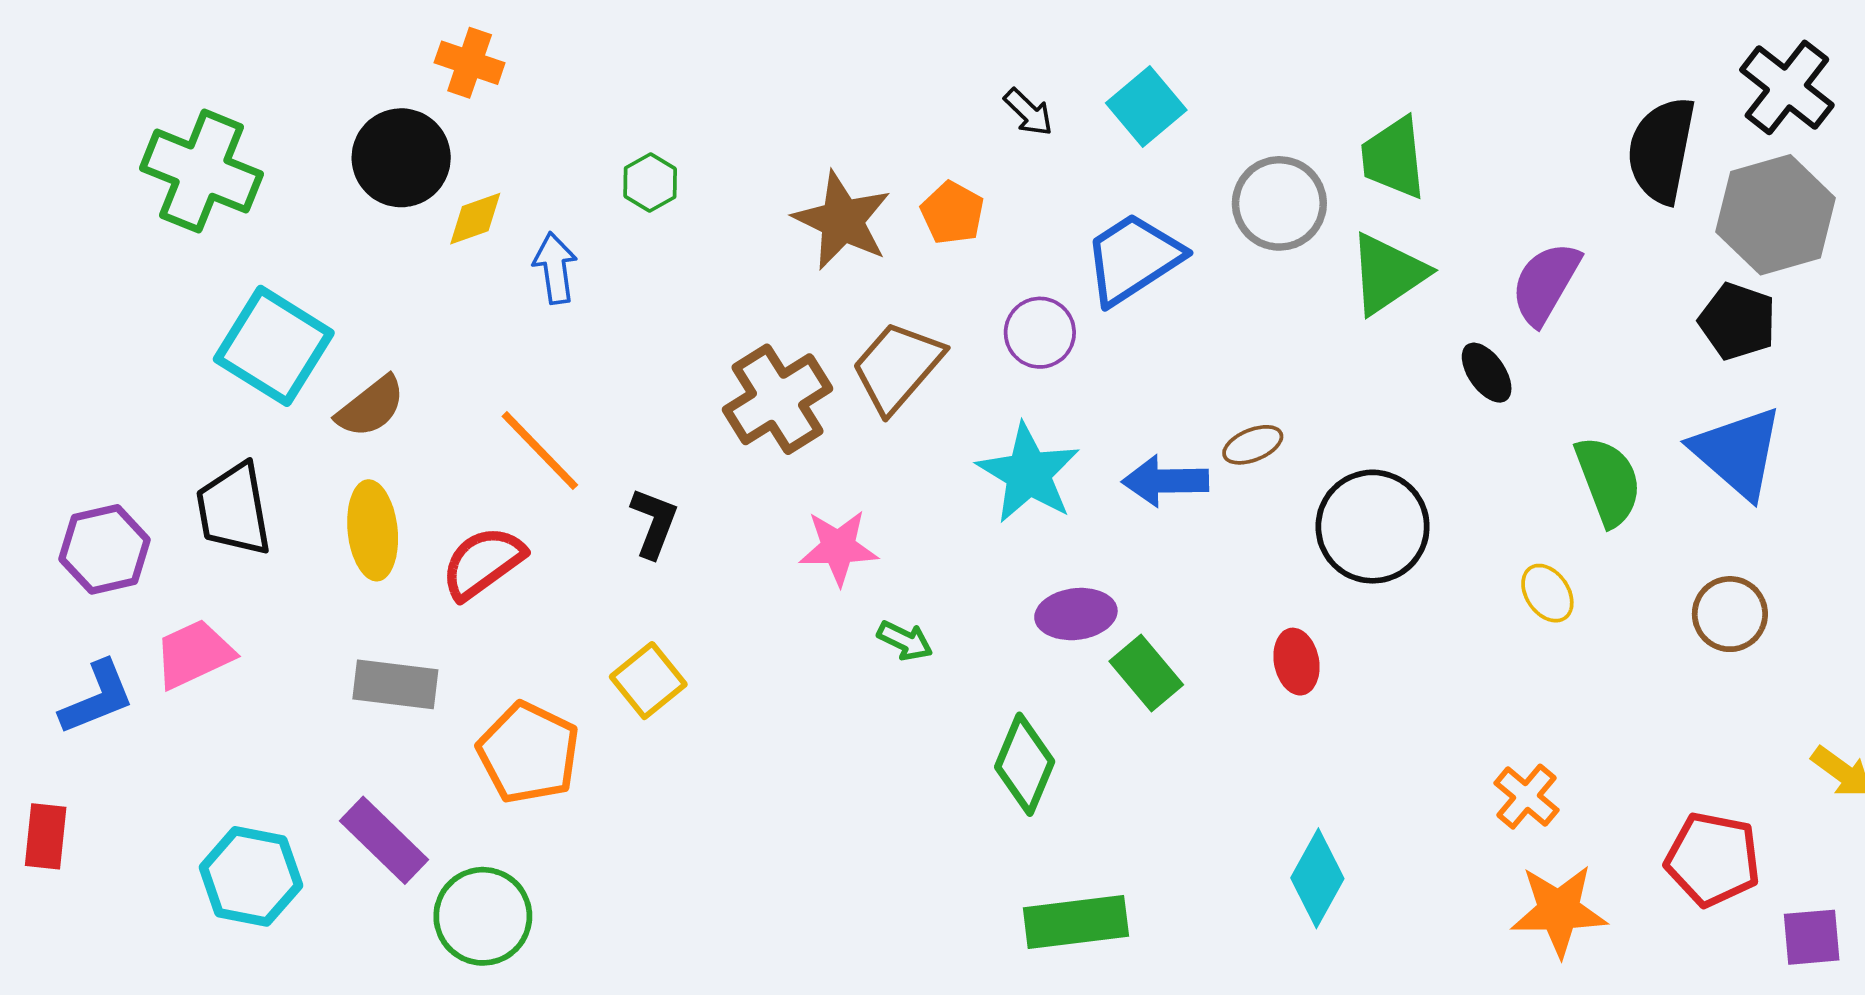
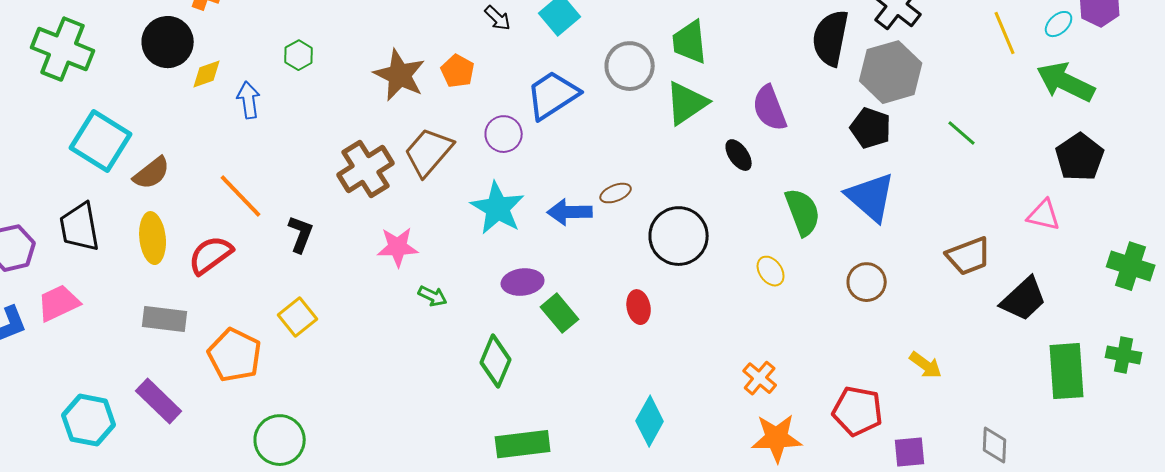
purple semicircle: (1546, 283) -> (770, 108), turned -51
green circle: (483, 916) -> (280, 440), moved

